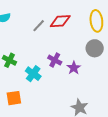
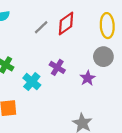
red diamond: (60, 21) -> (66, 23), turned -35
purple star: (74, 68) -> (88, 78), moved

